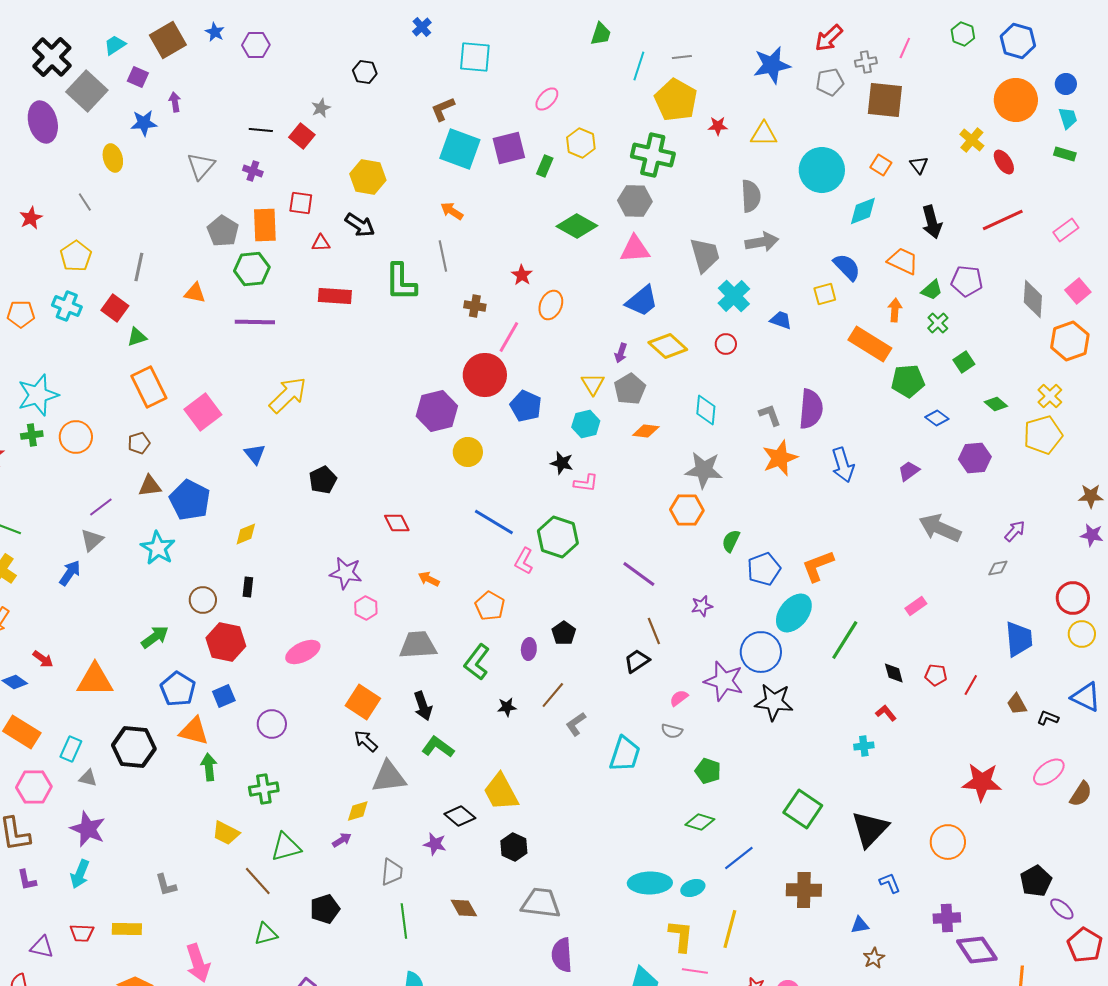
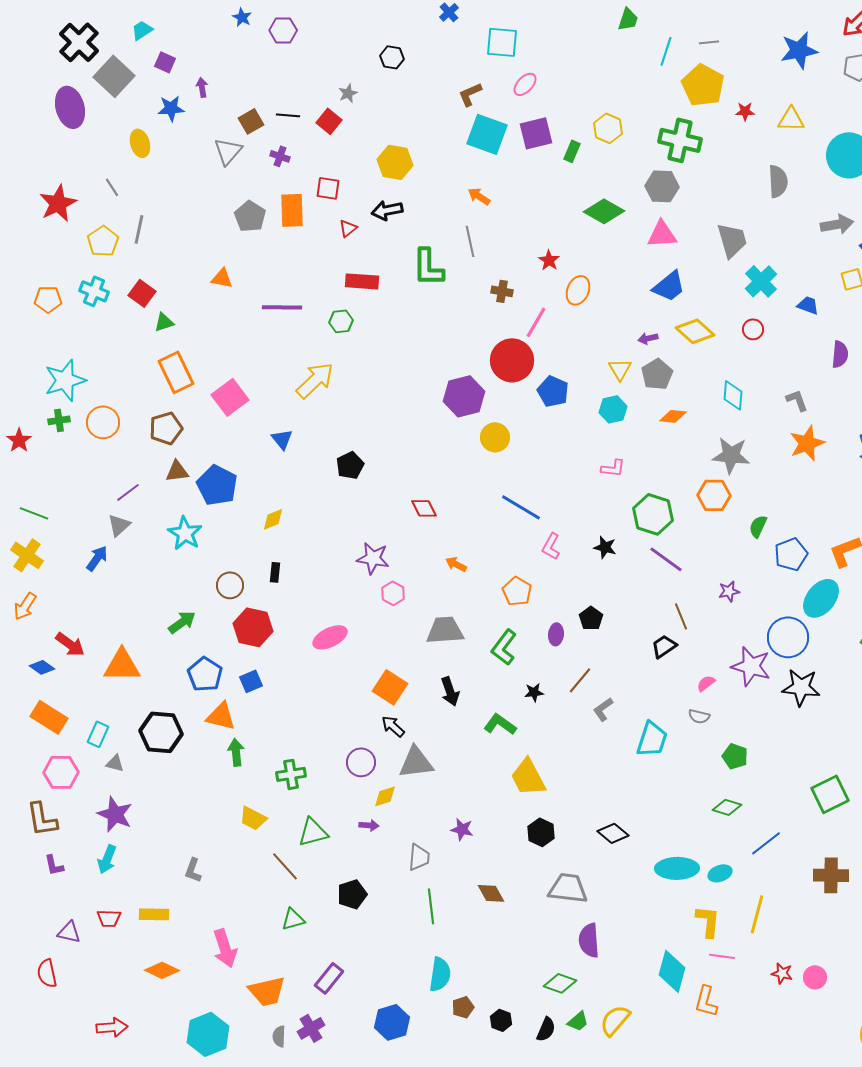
brown square: (168, 40) -> (251, 121), moved, size x0.7
pink ellipse: (547, 99) -> (525, 84), moved
red star: (31, 218) -> (58, 203), size x1.6
black arrow: (360, 225) -> (387, 210), turned 136
gray arrow: (762, 242) -> (837, 224), moved
red triangle: (321, 243) -> (348, 228), turned -36
gray line: (139, 267) -> (139, 229), moved
green hexagon: (252, 269) -> (341, 321), moved, size x0.7
purple arrow: (621, 353) -> (648, 338), turned 60
purple semicircle: (811, 409) -> (840, 354), moved, size x0.7
brown pentagon: (139, 443) -> (166, 428), size x1.5
black star: (562, 463) -> (605, 547), moved
green hexagon: (558, 537) -> (653, 514), moved
red arrow: (43, 659) -> (70, 644), size x1.4
purple circle: (272, 724) -> (361, 762), moved
green L-shape: (438, 747) -> (500, 724), moved
green square: (803, 809) -> (830, 794), turned 30
black diamond: (460, 816) -> (613, 833), moved
purple arrow: (342, 840) -> (369, 825), turned 36
gray L-shape: (166, 885) -> (193, 870), turned 35

